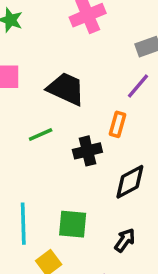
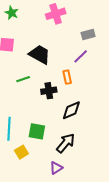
orange rectangle: (117, 124) -> (67, 77), turned -32
black arrow: (125, 240) -> (66, 143), size x1.5

